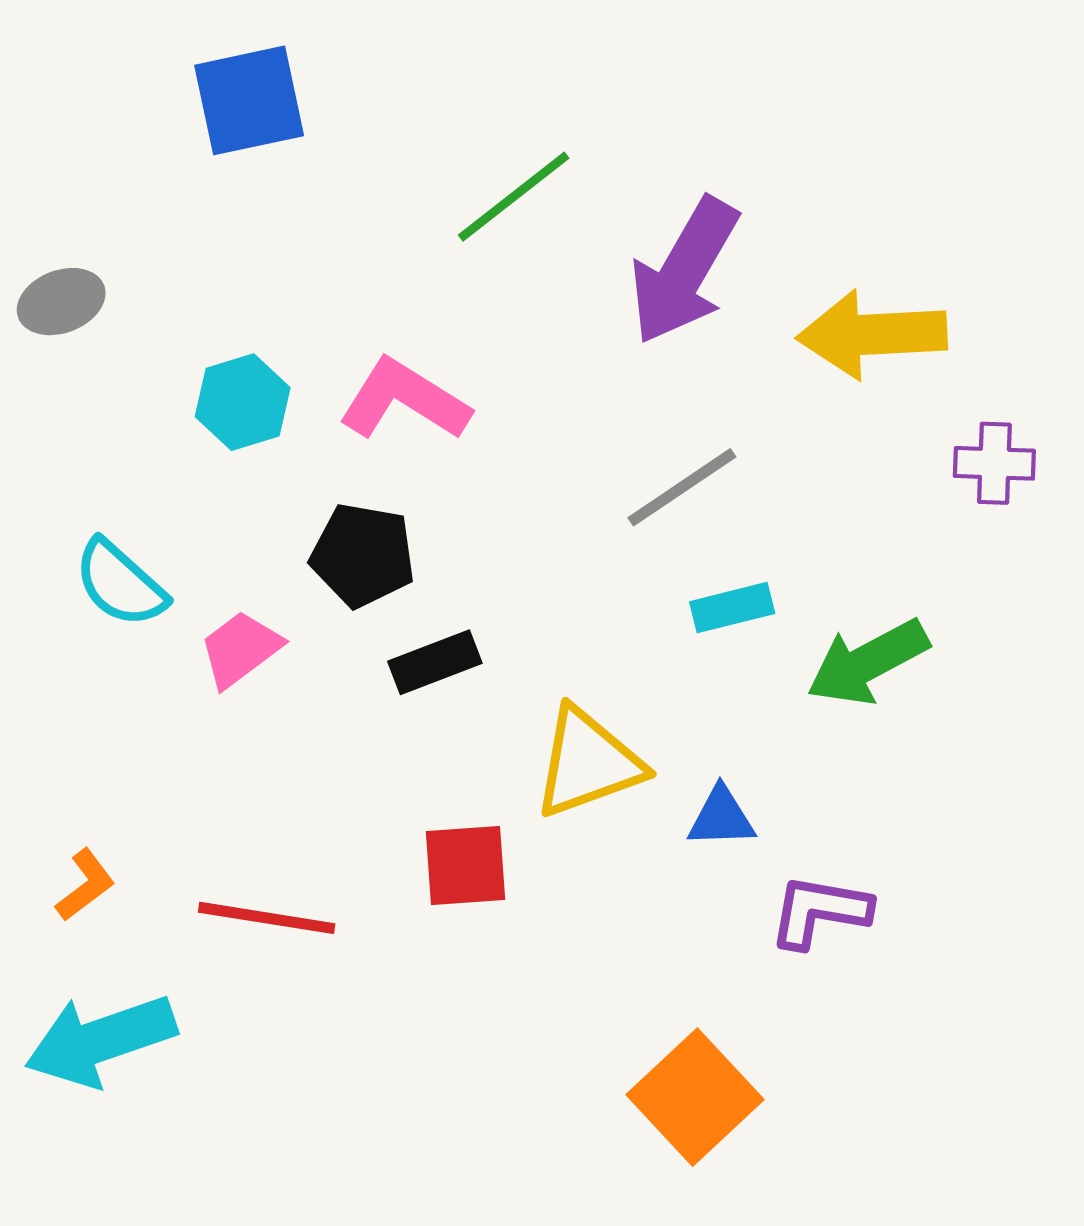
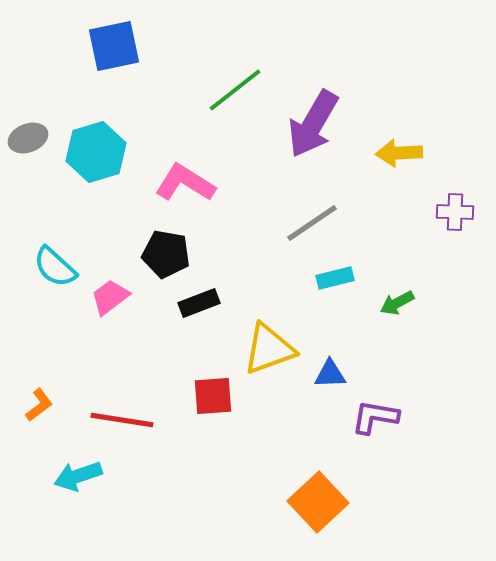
yellow arrow: (872, 334) -> (399, 153), size x0.7
cyan hexagon: (243, 402) -> (96, 152), moved, size x1.4
green arrow: (868, 662) -> (397, 303), size x0.6
cyan arrow: (101, 1040) -> (78, 476), moved, size x0.7

